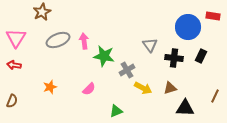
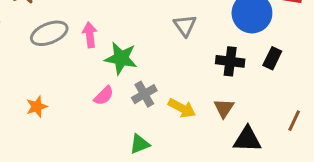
gray triangle: (150, 45) -> (185, 25), moved
gray cross: (127, 70) -> (144, 94), moved
brown triangle: (170, 88) -> (224, 108), turned -40
pink semicircle: (89, 89) -> (104, 96), moved

